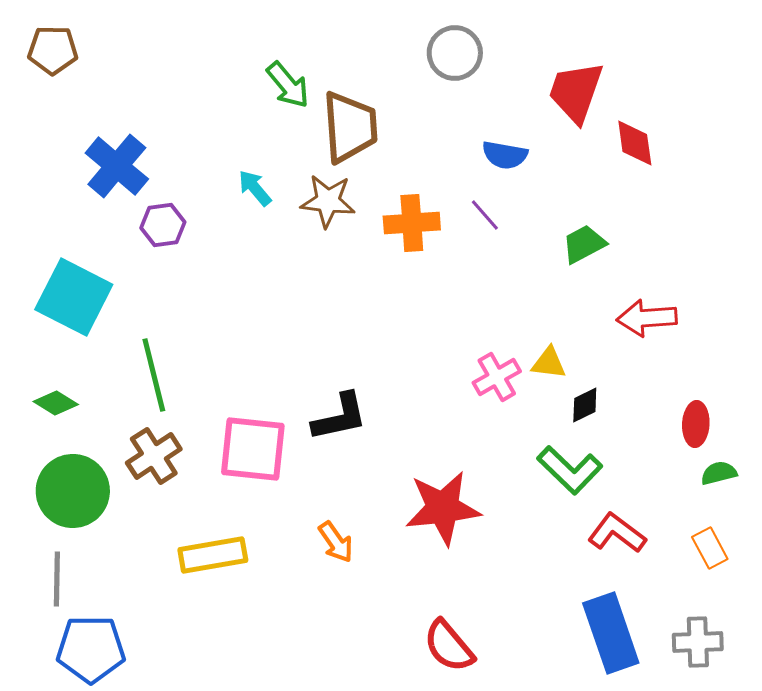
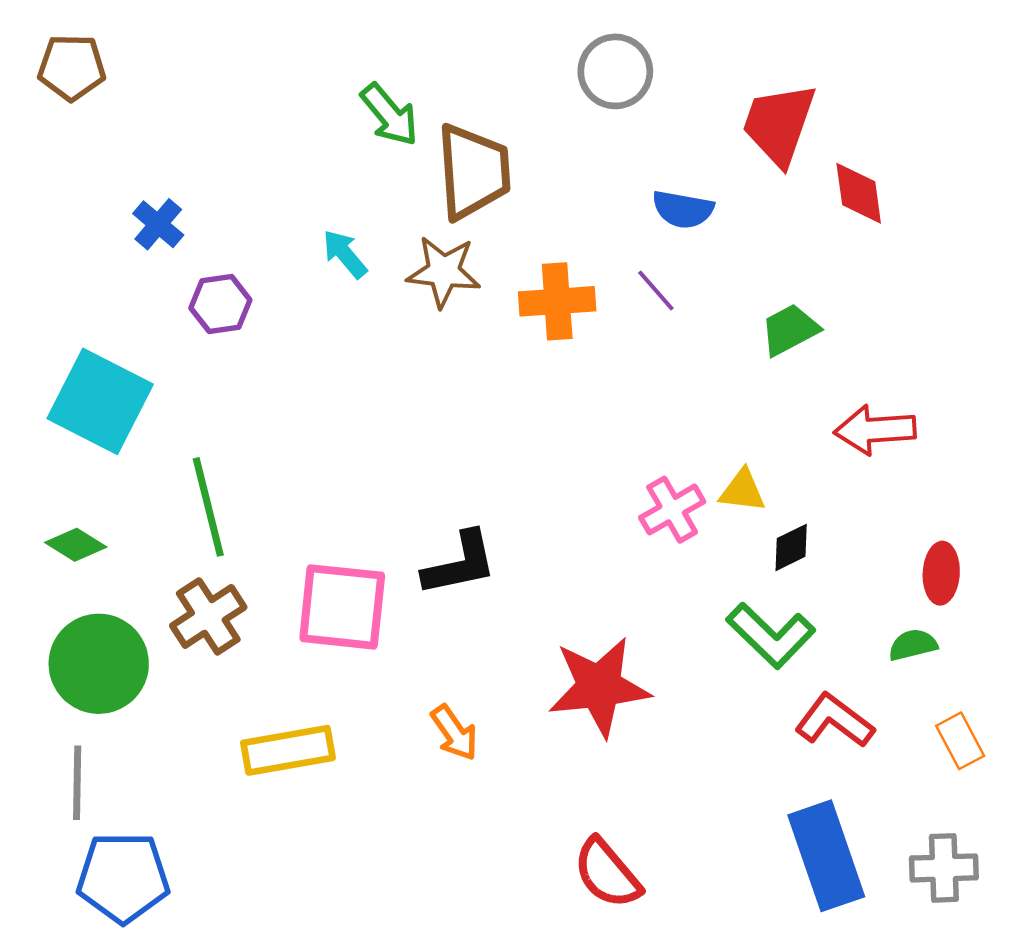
blue cross: (117, 166) -> (158, 224), size x0.6
green semicircle: (719, 473) -> (913, 645), moved

